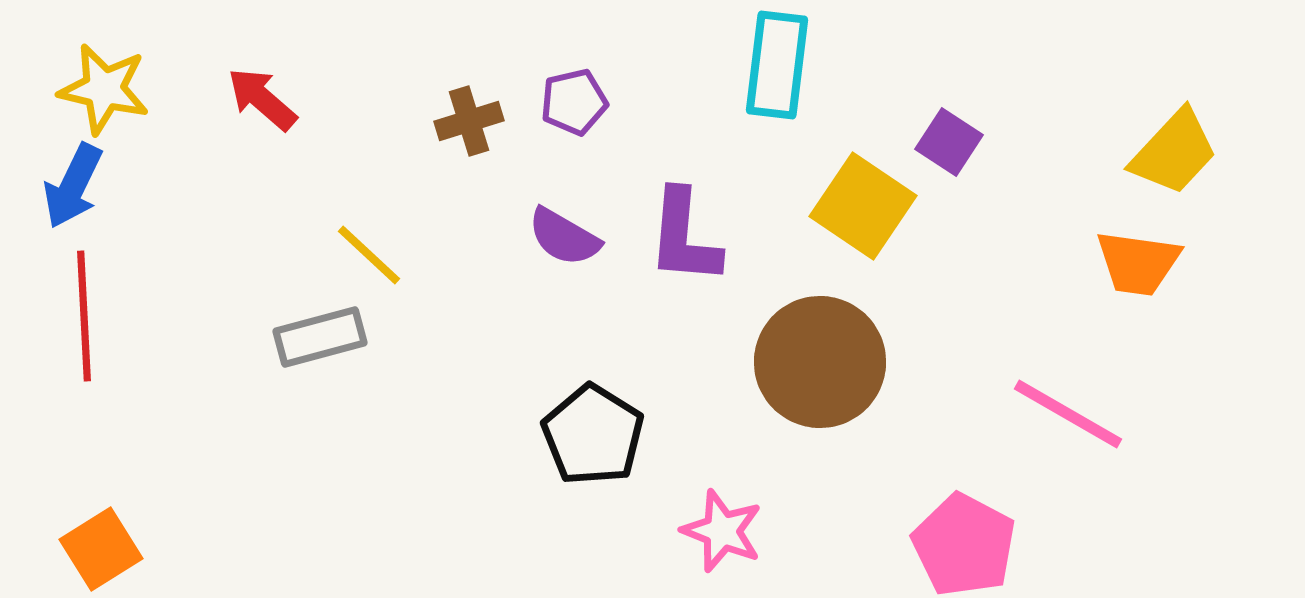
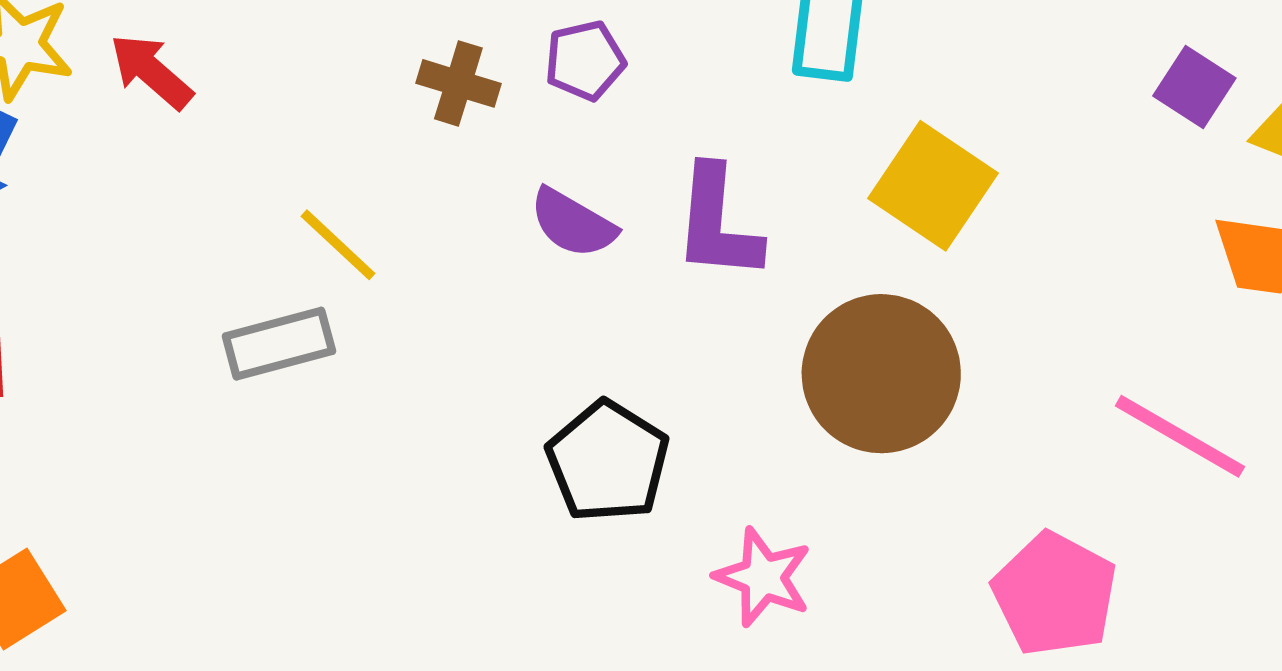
red arrow: (262, 99) -> (151, 71), moved
brown cross: (469, 121) -> (458, 83), turned 34
purple square: (949, 142) -> (1194, 87), moved

